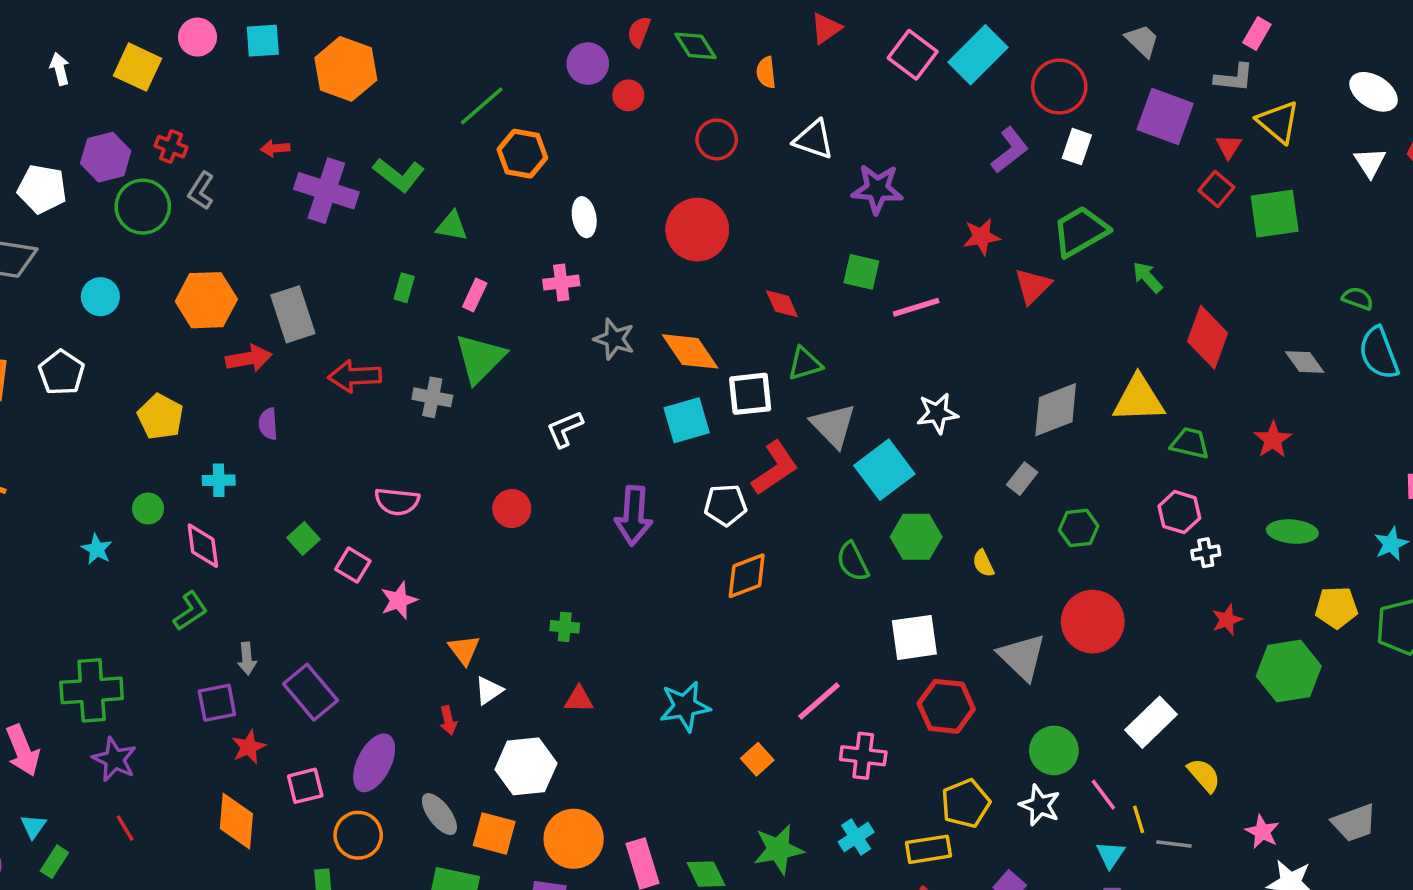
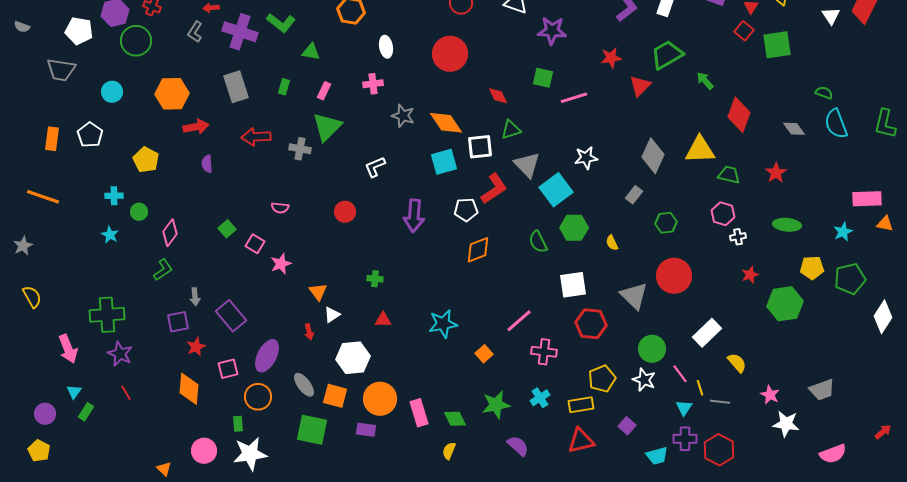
gray L-shape: (201, 191) -> (195, 32), moved
gray rectangle: (293, 314) -> (236, 87), moved
gray diamond: (1056, 410) -> (653, 156), turned -44
cyan cross: (219, 480) -> (114, 196), moved
pink semicircle: (397, 501) -> (280, 208), size x0.7
pink diamond: (203, 546) -> (170, 233), turned 44

